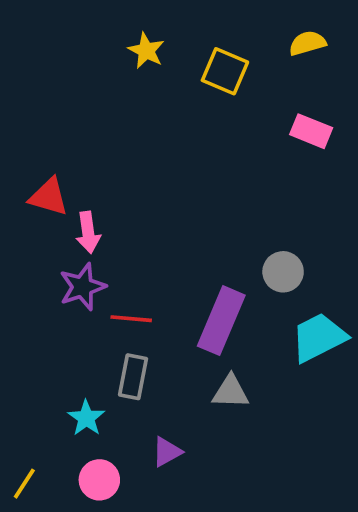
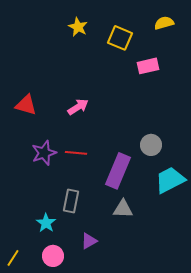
pink rectangle: (311, 131) -> (148, 66), moved, turned -35
pink arrow: (88, 232) -> (78, 107), moved, turned -115
red line: (131, 319) -> (76, 153), moved

